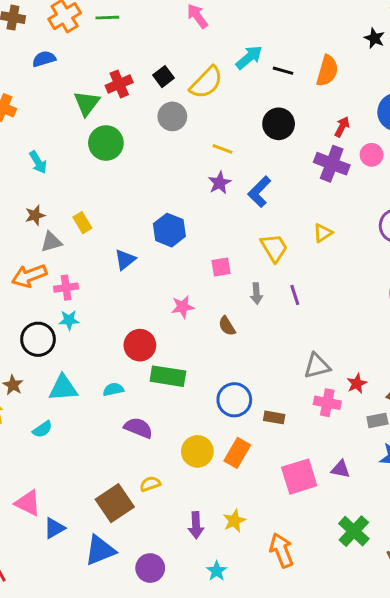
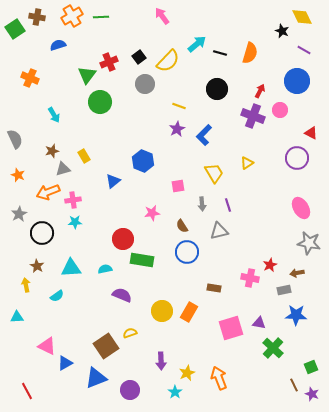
black circle: (38, 339) -> (42, 233), moved
gray triangle: (317, 366) -> (219, 231), moved
blue circle: (234, 400) -> (187, 252), moved
yellow star: (234, 521) -> (187, 373), moved
green cross: (354, 531) -> (273, 348), moved

